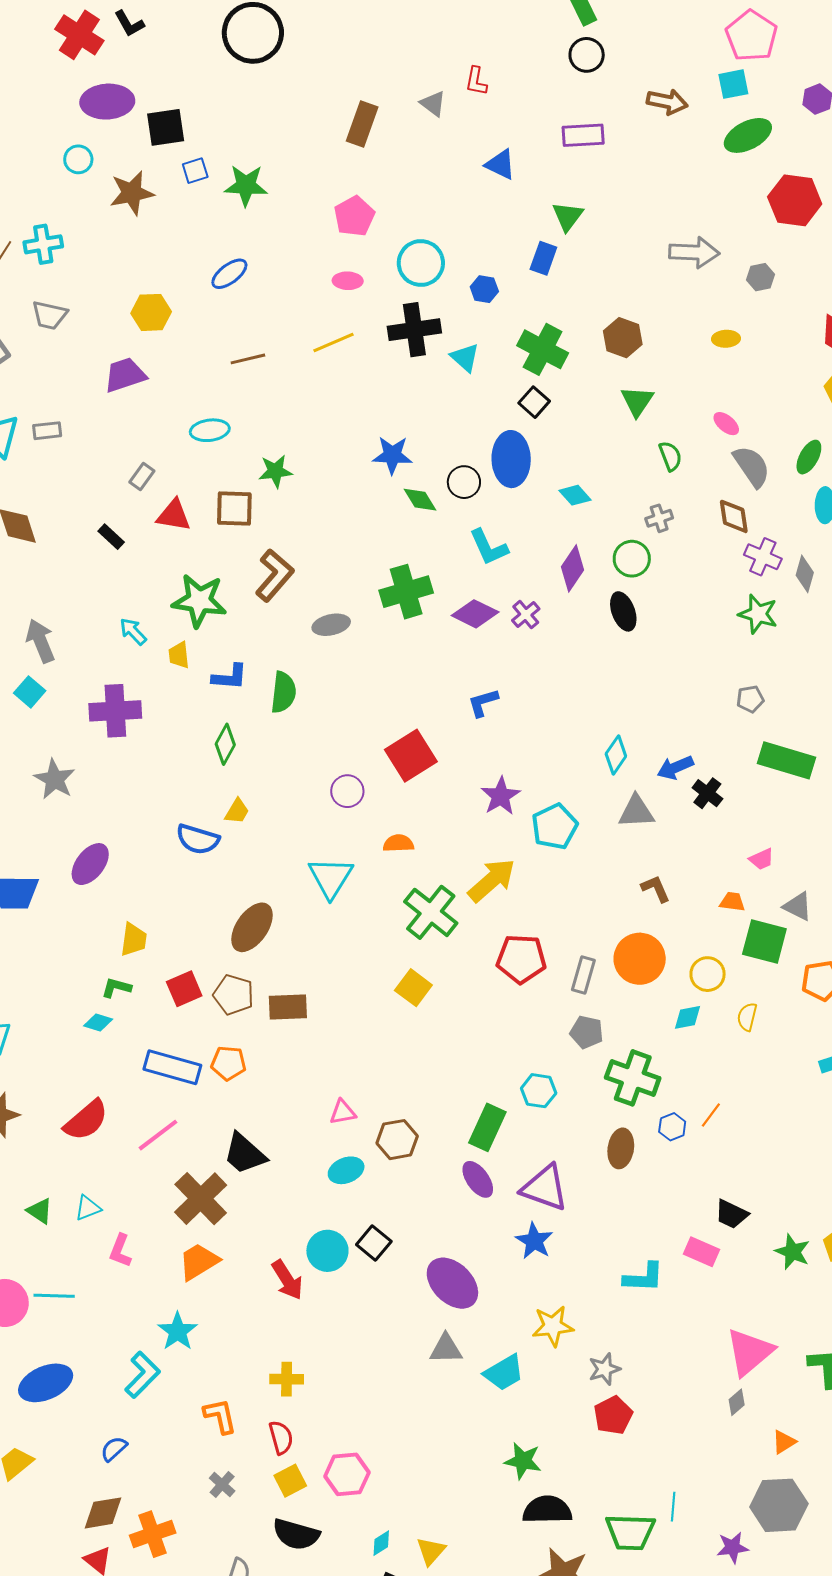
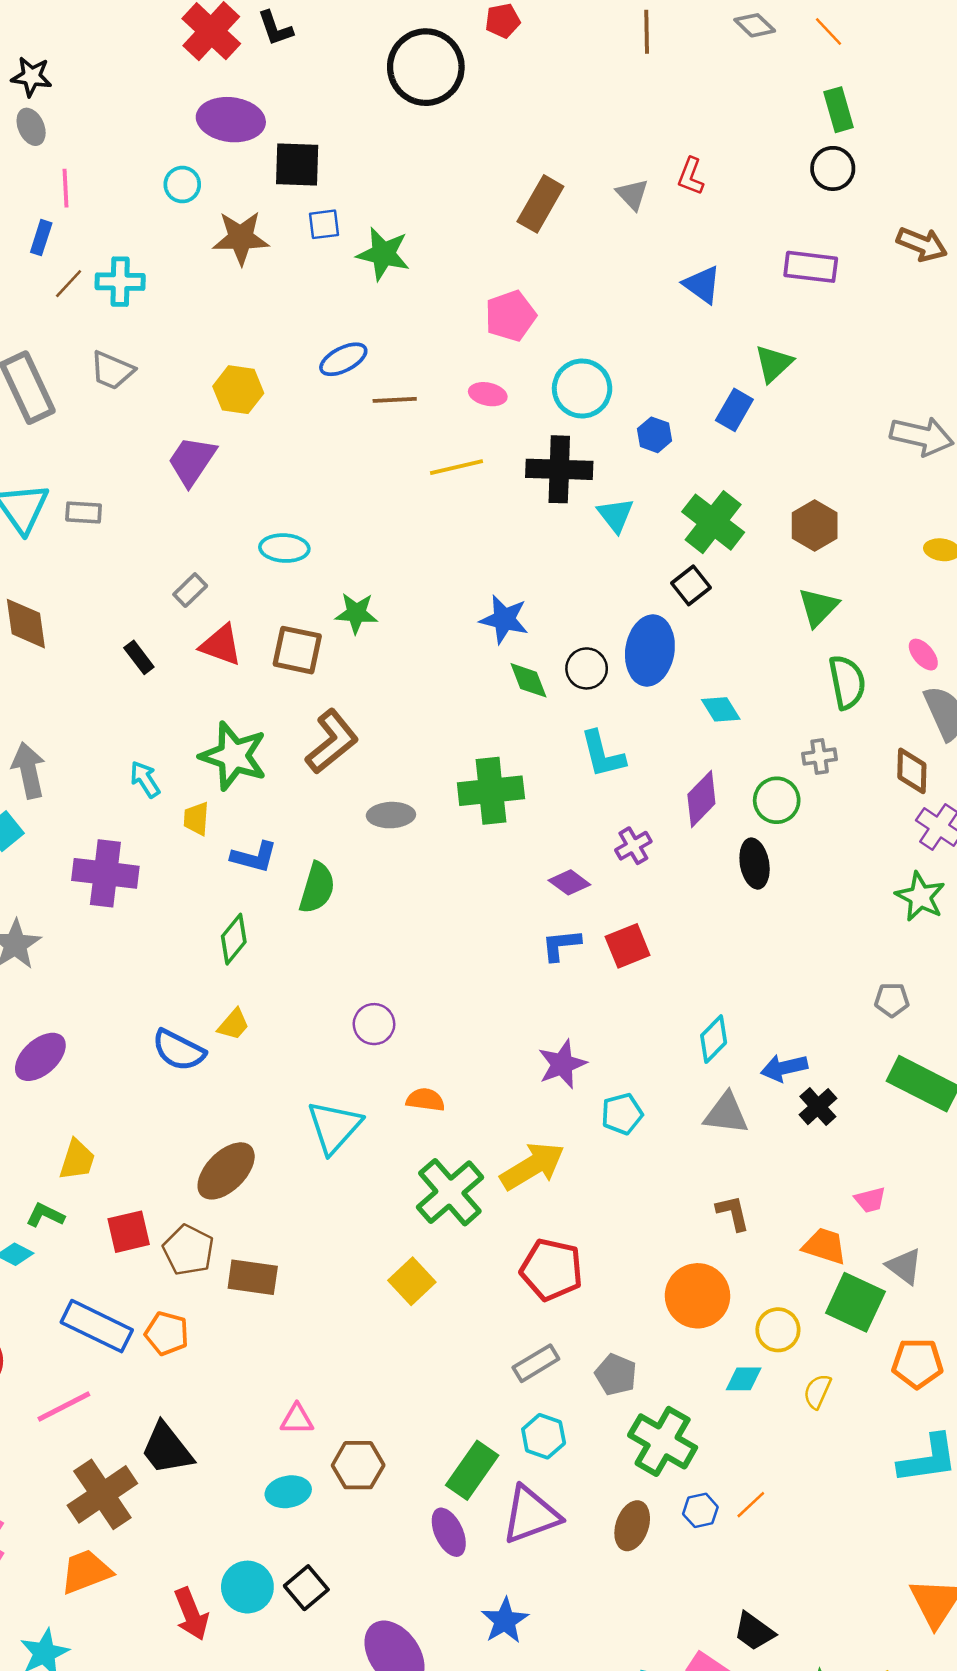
brown line: (248, 359) -> (395, 400), moved
purple trapezoid: (125, 375) -> (192, 461), turned -48
green semicircle: (670, 456) -> (847, 682), size x1.4
purple diamond: (475, 614) -> (569, 882), moved, size x0.7
red square: (411, 756) -> (628, 946), moved, size x0.7
cyan pentagon: (555, 827) -> (622, 1114), size x0.7
orange trapezoid: (732, 902) -> (825, 1246), size x1.4
gray rectangle: (583, 975) -> (536, 1363), moved, turned 33
purple triangle: (545, 1188) -> (531, 1515), moved, turned -50

